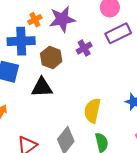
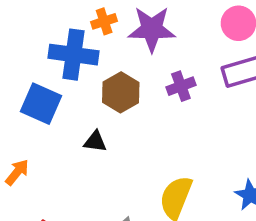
black triangle: (42, 87) -> (95, 142), size x0.6

